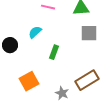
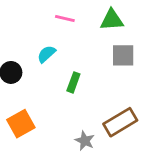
orange square: (29, 81) -> (21, 124), moved

